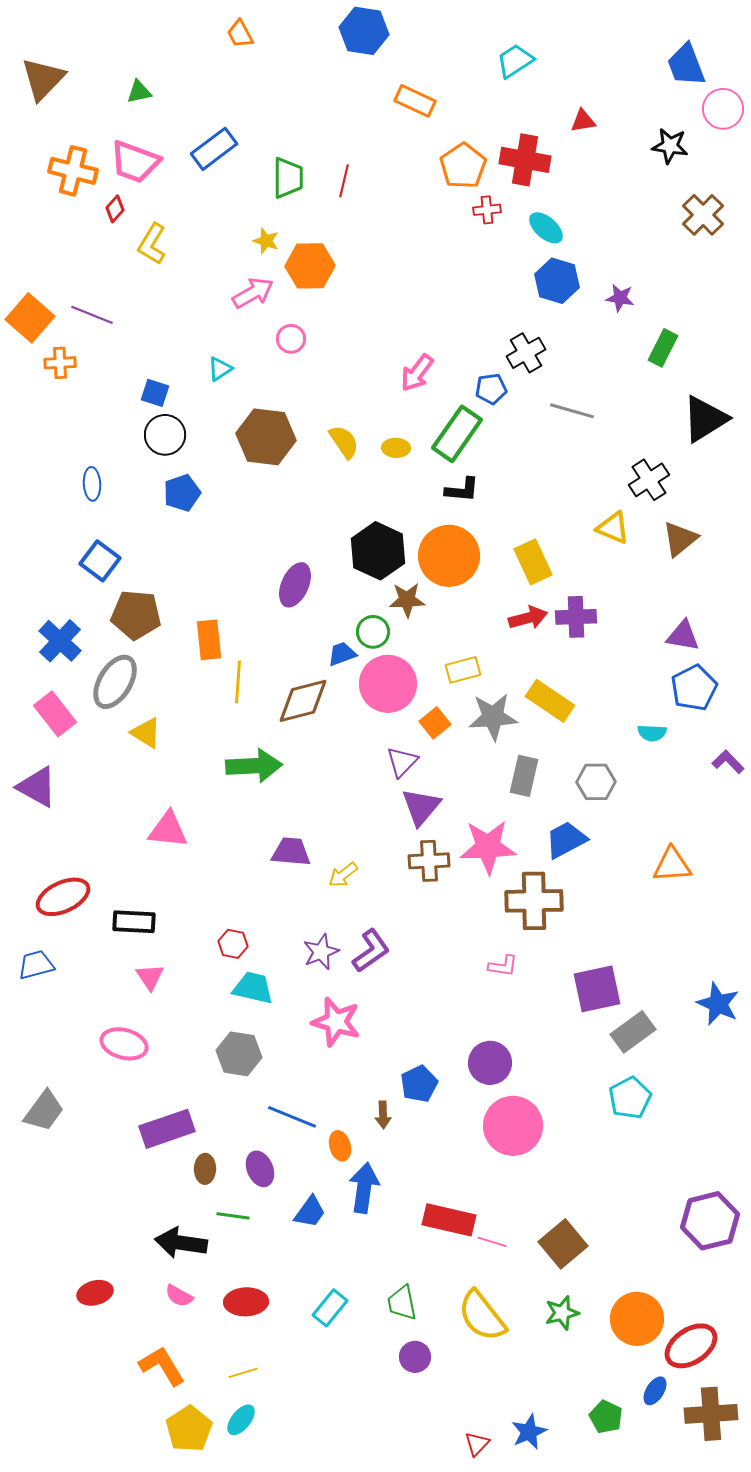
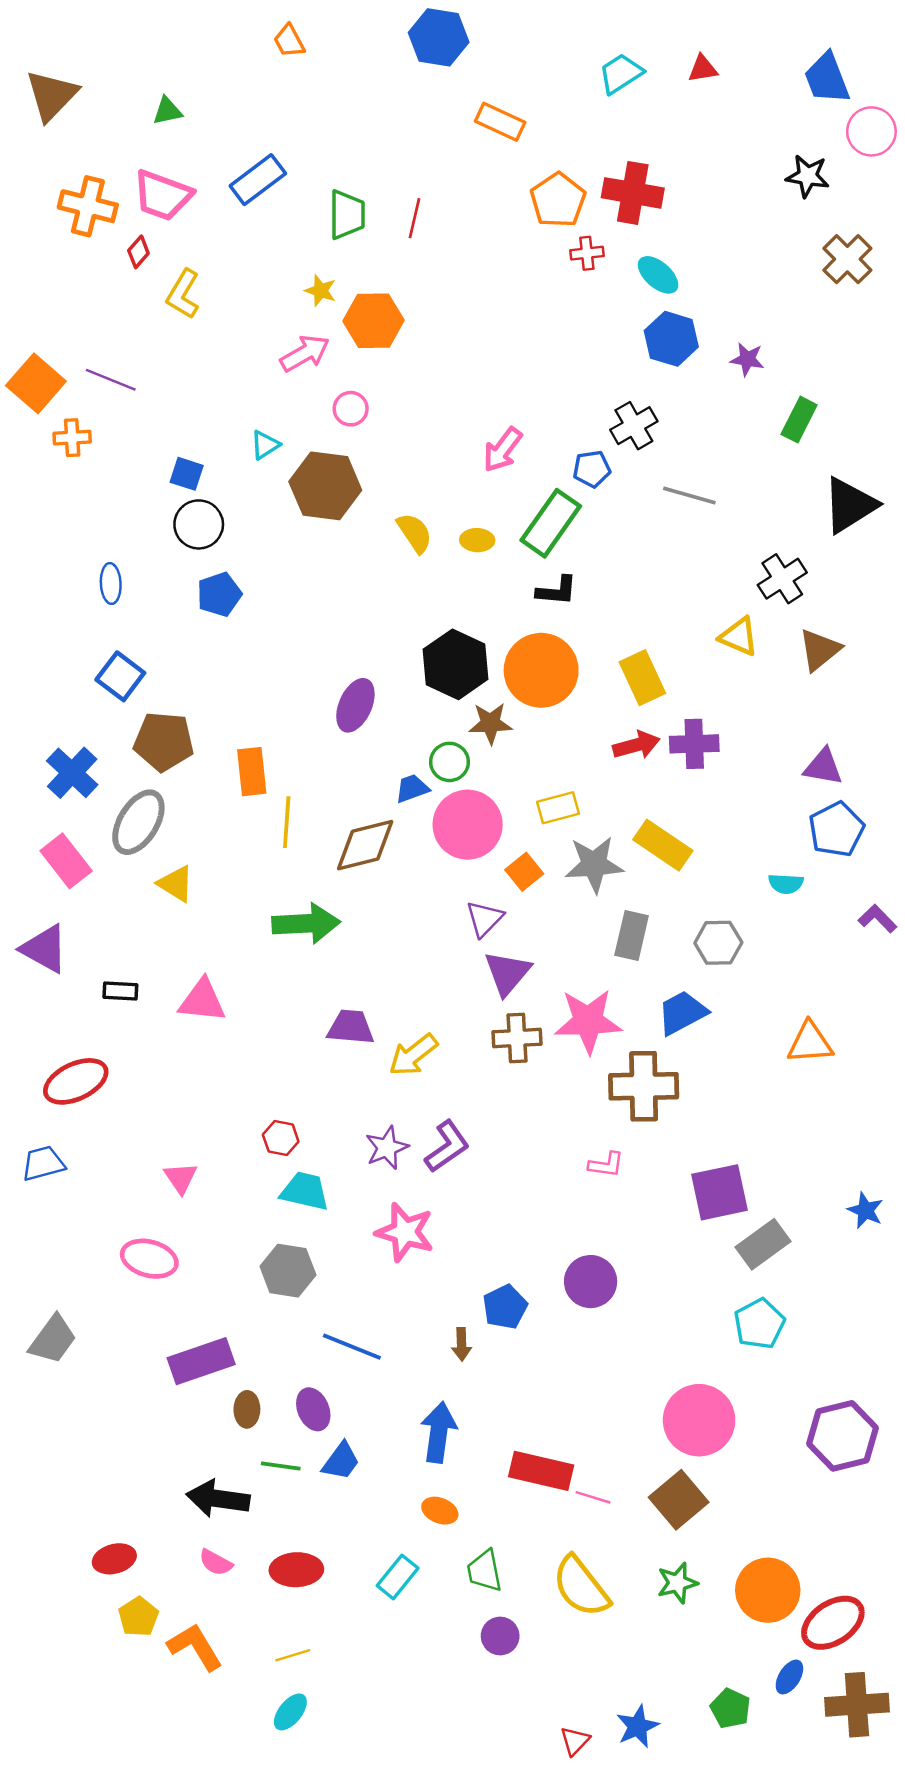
red triangle: (583, 121) -> (703, 69), moved
brown hexagon: (266, 437) -> (325, 486), moved
yellow arrow: (343, 875) -> (413, 1055), size x1.4
black rectangle: (134, 922) -> (120, 991), moved, size x0.7
blue star: (718, 1004) -> (865, 1210), size x0.7
pink circle: (513, 1126) -> (699, 1420), moved
orange ellipse: (340, 1146) -> (440, 1511), moved, turned -52
blue trapezoid: (310, 1212) -> (341, 1461), moved
purple hexagon: (710, 1221) -> (843, 1436), moved
yellow pentagon: (189, 1429) -> (138, 1617), moved, size x0.7

